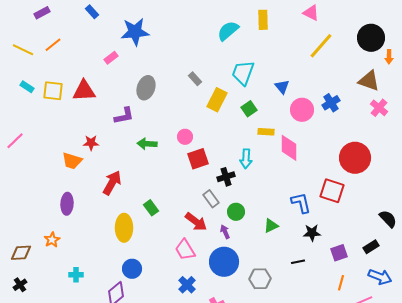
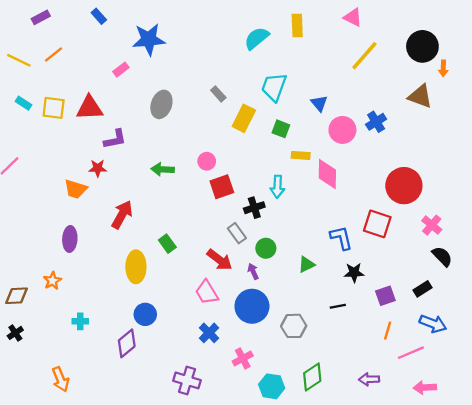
pink cross: (379, 108) -> (432, 225), moved
green square: (249, 109) -> (281, 129), turned -35
purple L-shape: (124, 116) -> (115, 139), moved

